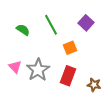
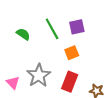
purple square: (86, 23) -> (77, 27), moved, turned 35
pink triangle: (15, 67) -> (13, 83), moved

